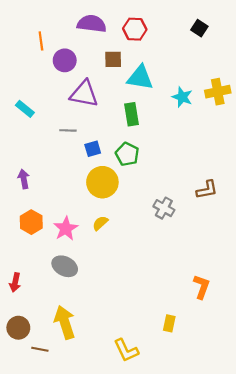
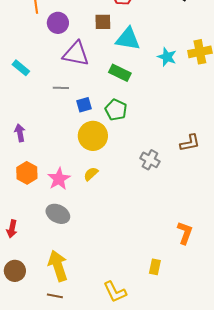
green rectangle: (132, 114) -> (120, 73), turned -55
brown line: (40, 349) -> (55, 296), moved

